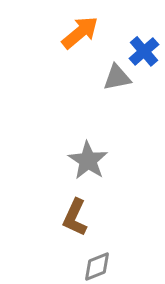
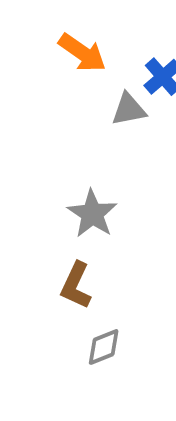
orange arrow: (80, 32) -> (82, 53), turned 75

